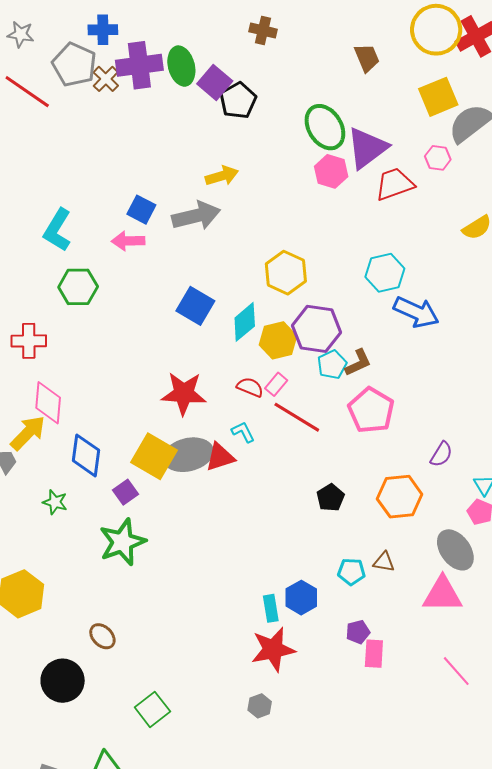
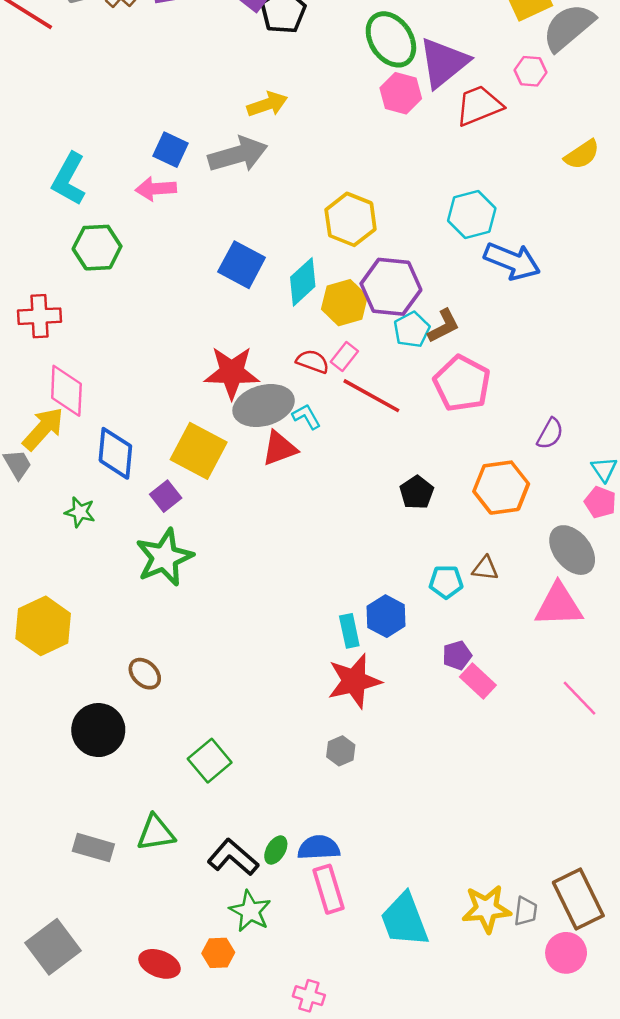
gray ellipse: (188, 455) -> (264, 406), moved
pink rectangle: (374, 654) -> (478, 681), turned -48

